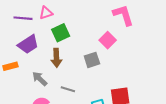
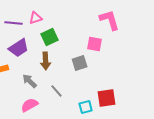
pink square: (108, 40) -> (95, 44), turned -35
gray line: (68, 89) -> (57, 91), turned 32

